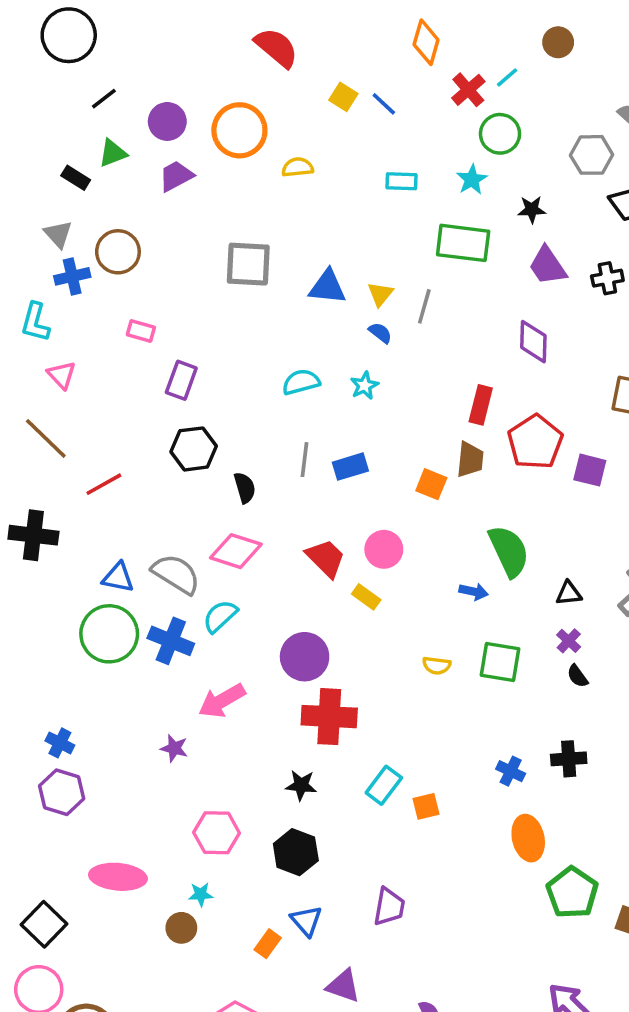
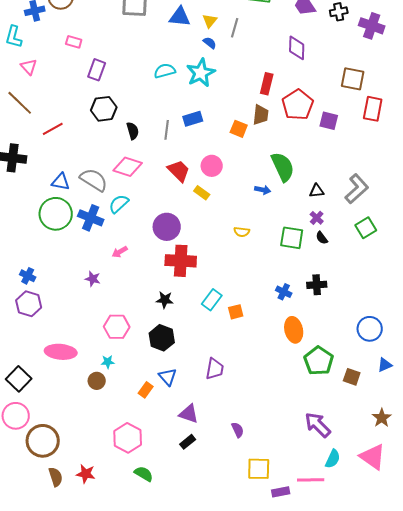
cyan star: (364, 386) -> (201, 73), size x1.8
gray line: (305, 460) -> (167, 130), moved
green square: (500, 662) -> (292, 238), moved
pink arrow: (222, 701) -> (120, 252), size x0.6

